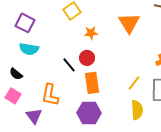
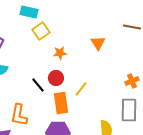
orange triangle: (129, 23) -> (98, 43), size x0.7
yellow line: (134, 83) -> (81, 89), moved

